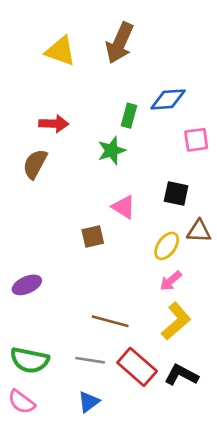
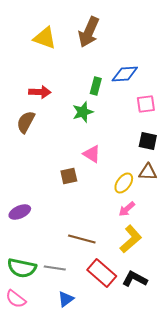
black square: (176, 194) -> (148, 141), moved
gray line: (90, 360) -> (55, 268), moved

